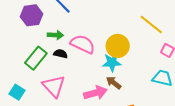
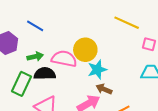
yellow circle: (118, 46) -> (85, 50), moved
black semicircle: (60, 54) -> (45, 74), size x1.5

